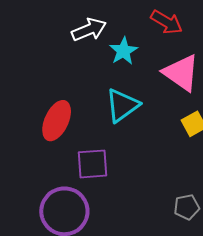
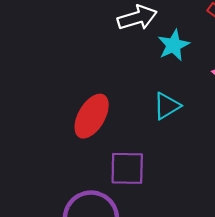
cyan triangle: (122, 105) -> (167, 106), size x0.7

